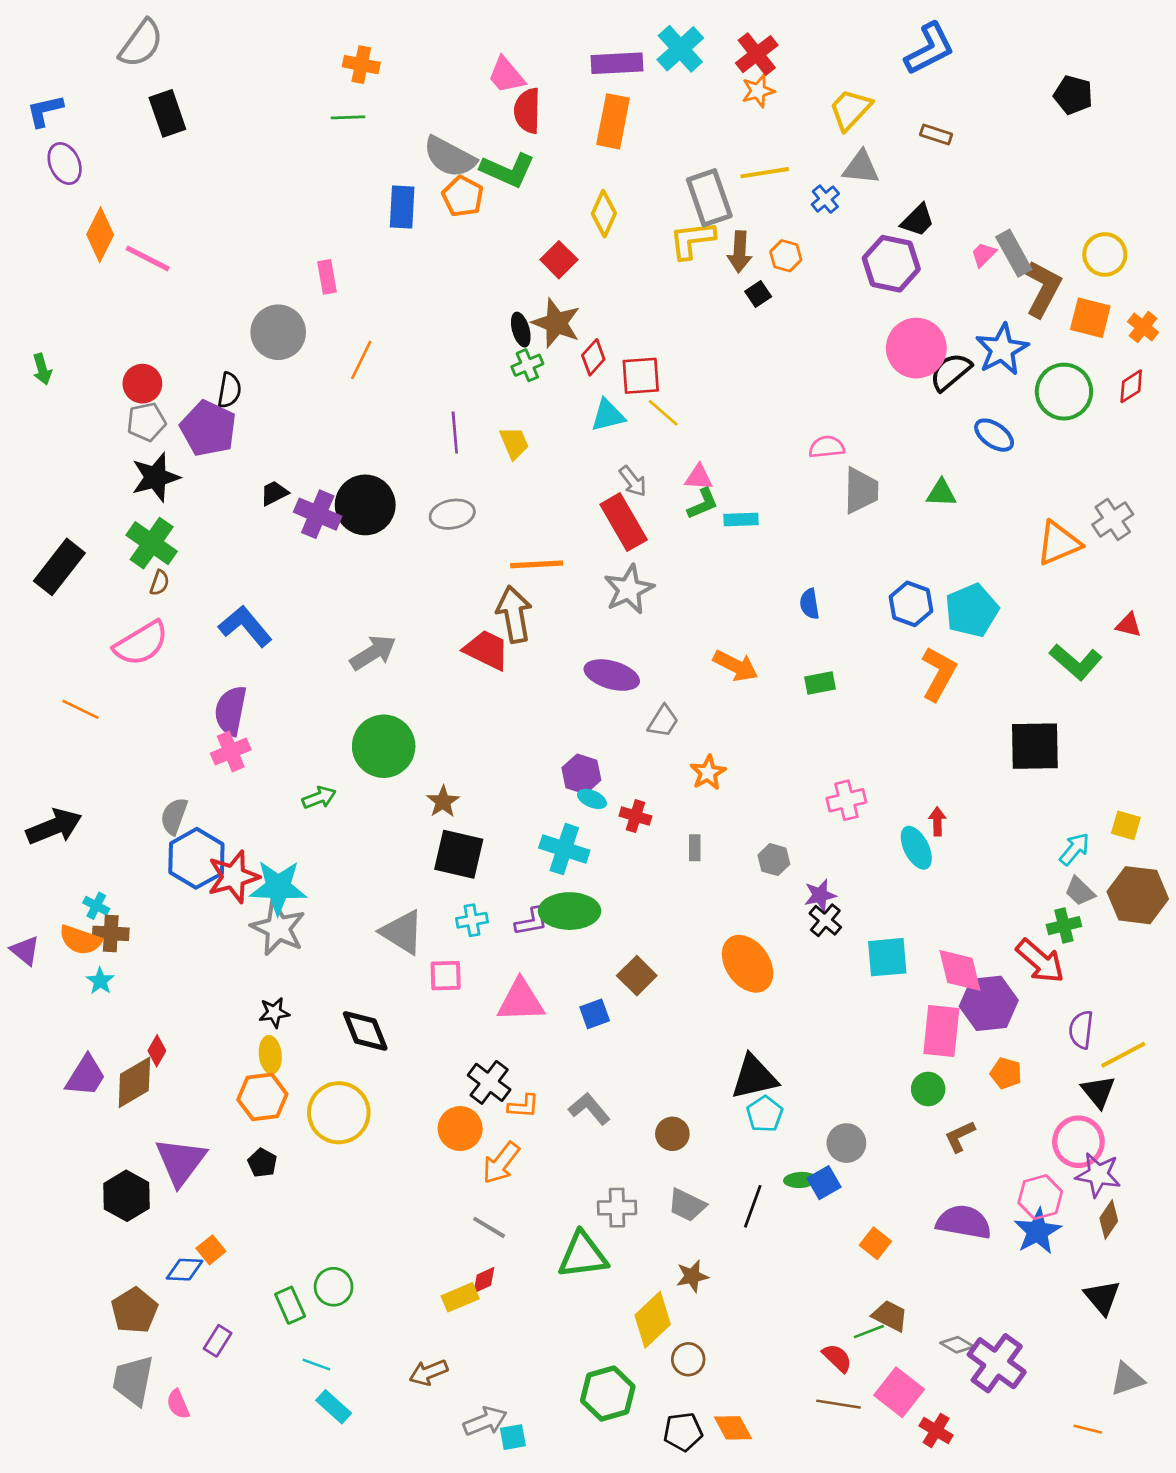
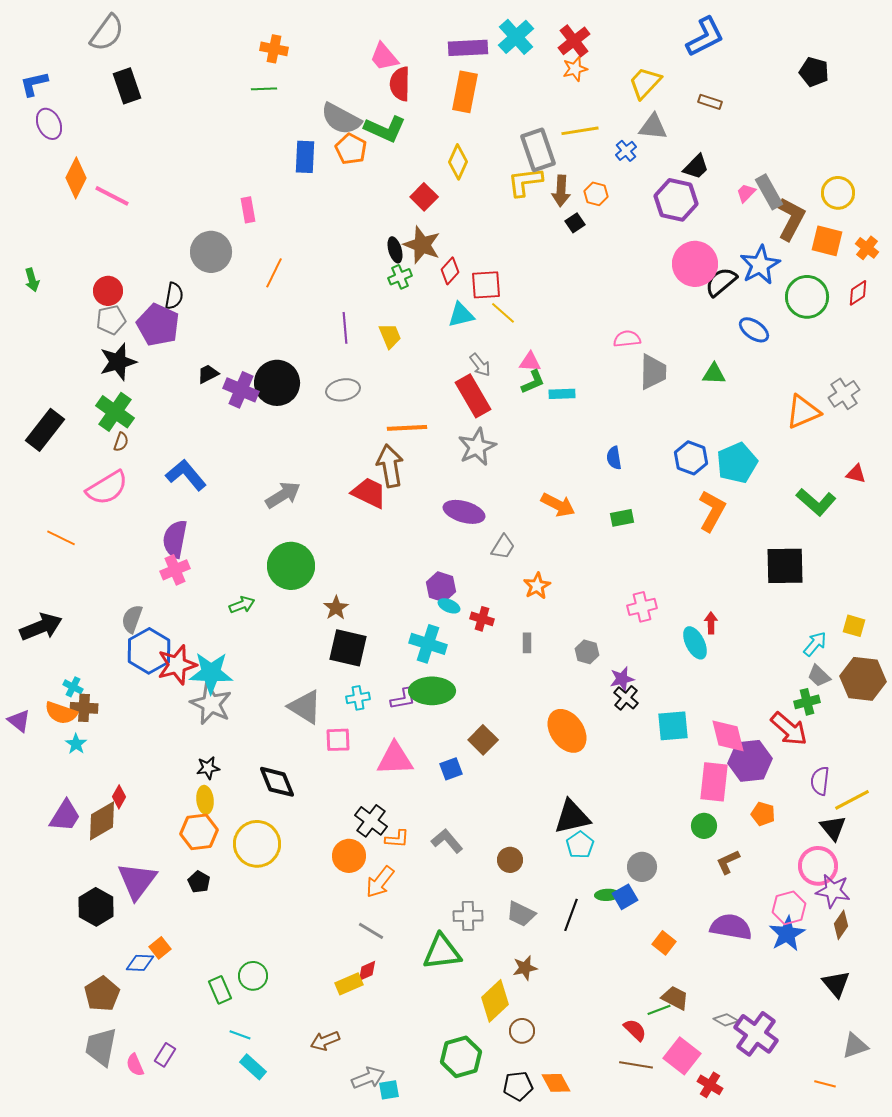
purple rectangle: (218, 1341) -> (165, 1055), moved

